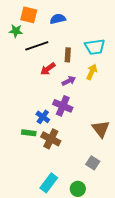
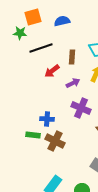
orange square: (29, 15) -> (33, 17), turned -30
purple cross: (63, 106) -> (81, 108), moved
blue cross: (43, 117) -> (47, 119), turned -32

